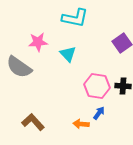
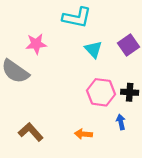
cyan triangle: (68, 54) -> (93, 49), moved
blue arrow: (99, 113) -> (121, 122), moved, turned -48

